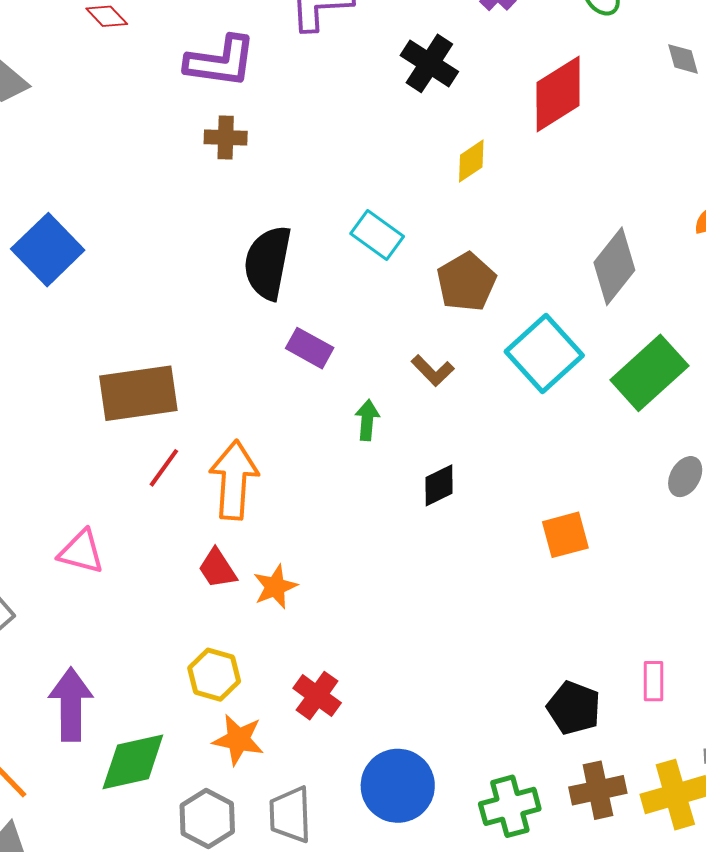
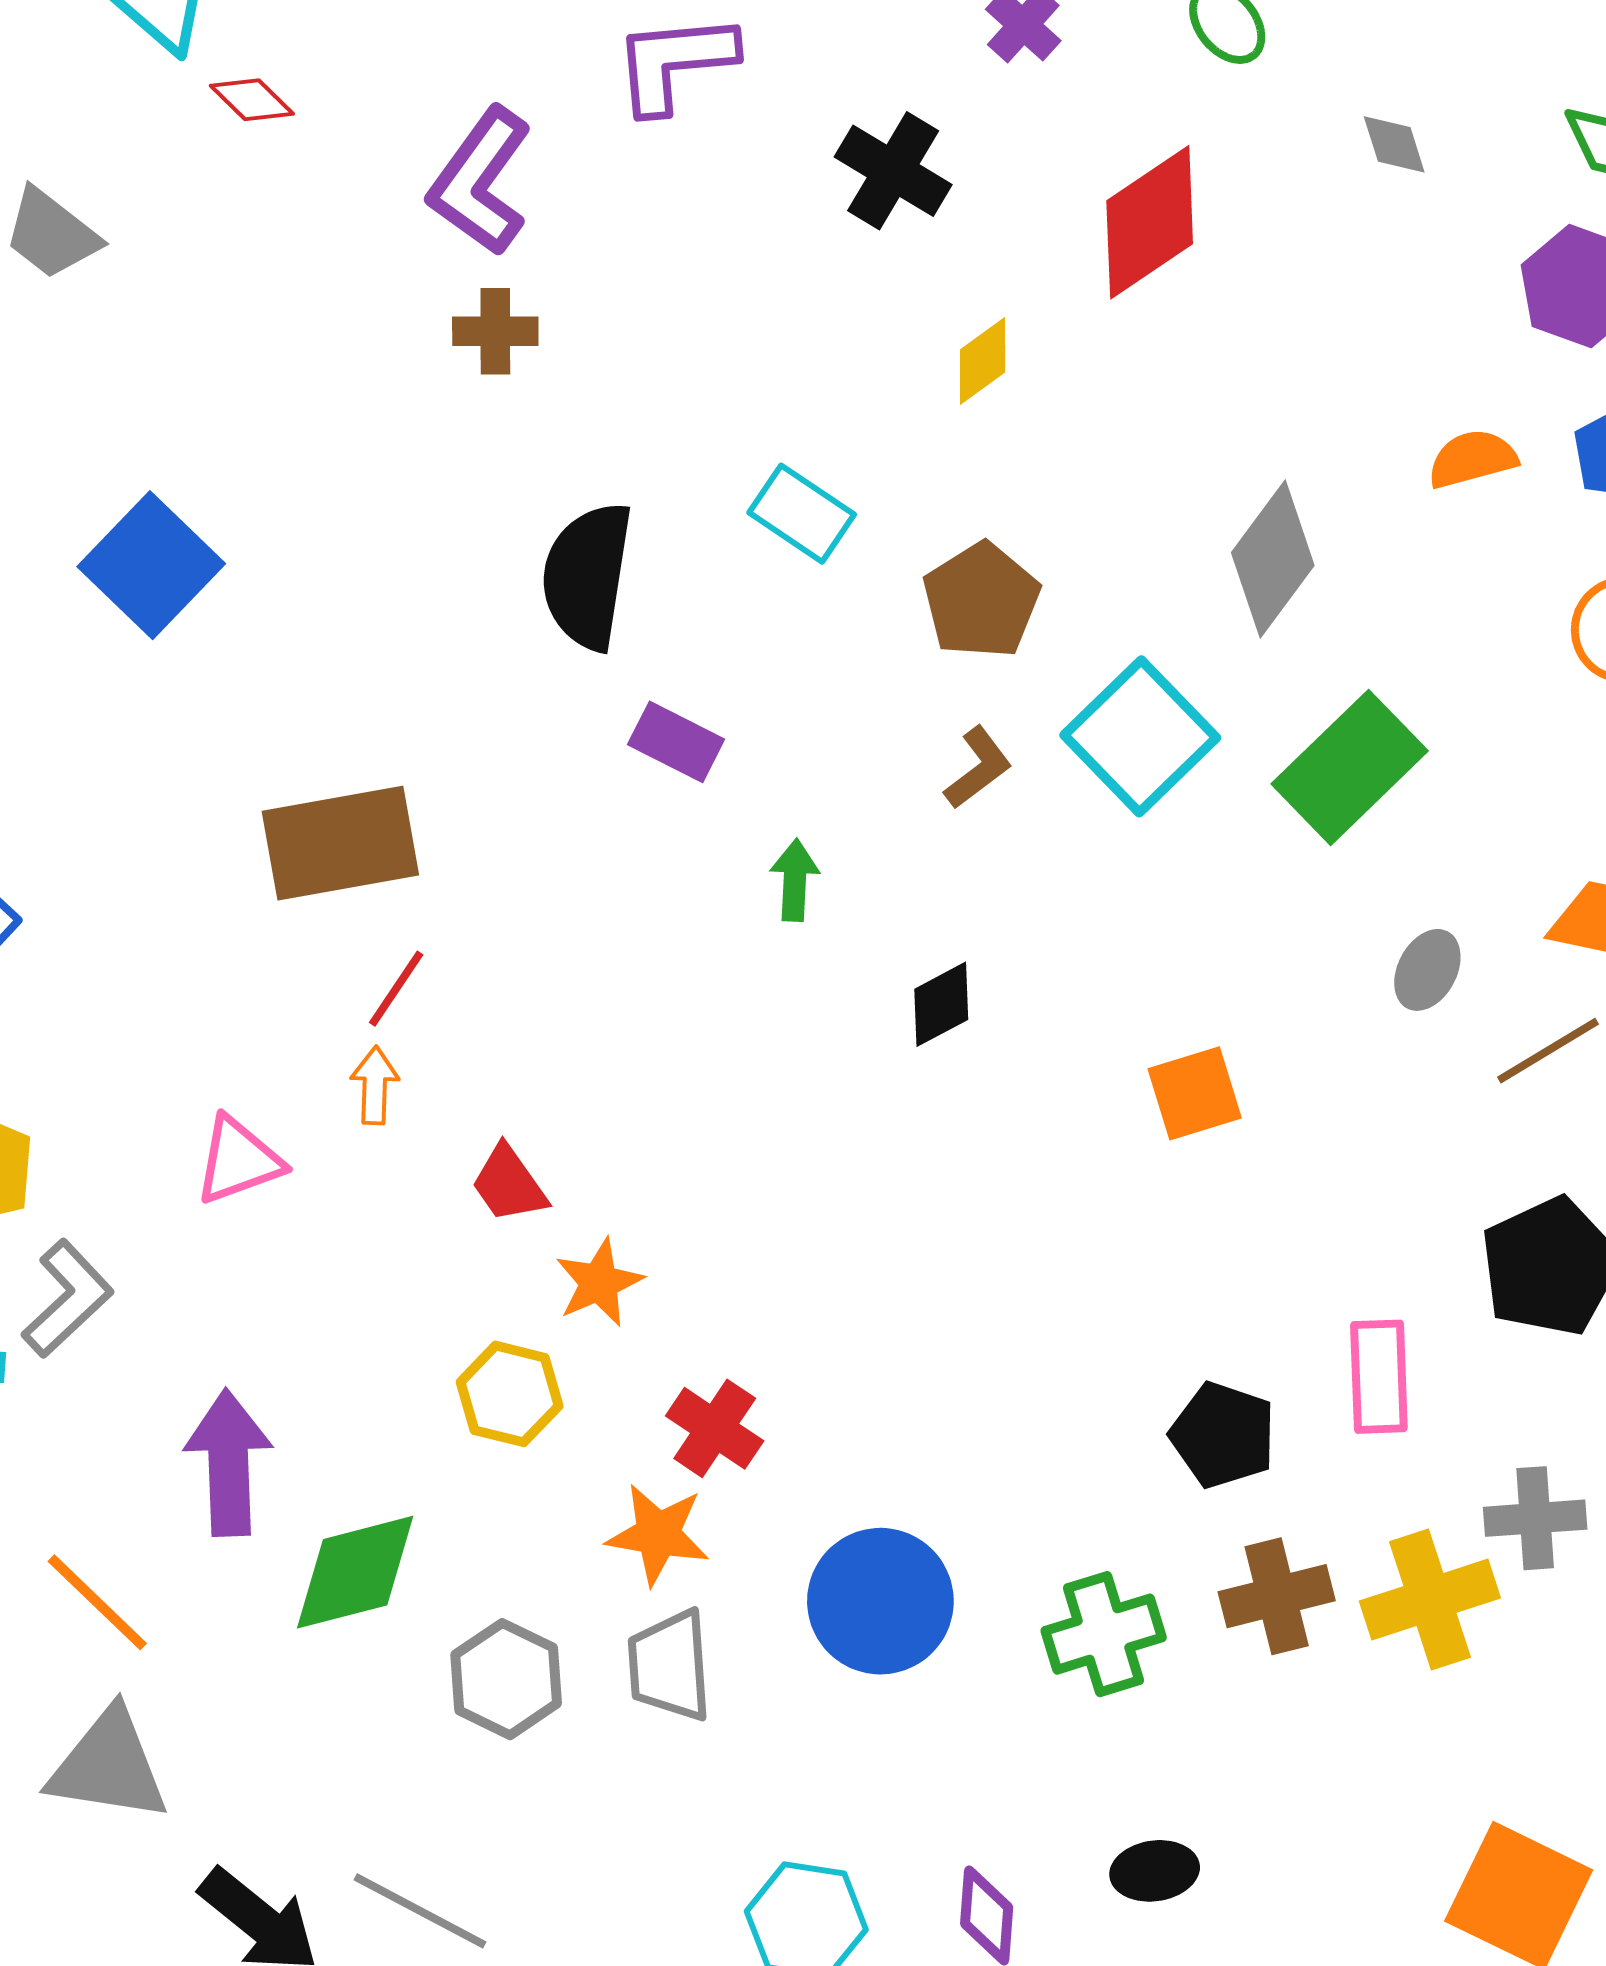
purple L-shape: (221, 62) -> (480, 181), turned 120
brown L-shape: (433, 371) -> (978, 768), moved, turned -81
orange arrow: (234, 480) -> (375, 1086), moved, size x0.5
pink triangle: (81, 552) -> (238, 1161), turned -33
orange star: (275, 587) -> (599, 1282), moved
pink rectangle: (654, 681) -> (1379, 1377), size x1.4
orange star: (238, 740) -> (658, 1534), moved

